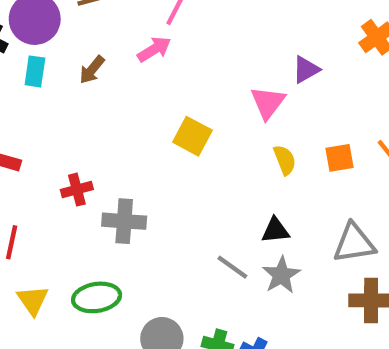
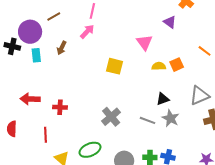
purple triangle: (306, 69) -> (170, 22), moved, turned -40
orange square: (340, 158) -> (177, 65), moved
yellow semicircle: (285, 160) -> (159, 66), turned -56
red cross: (77, 190) -> (60, 107), moved, turned 32
gray cross: (124, 221) -> (111, 117), moved, turned -30

